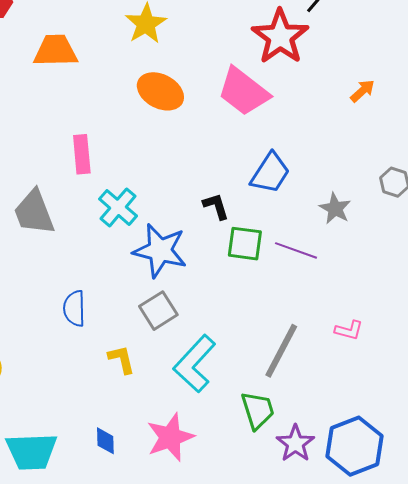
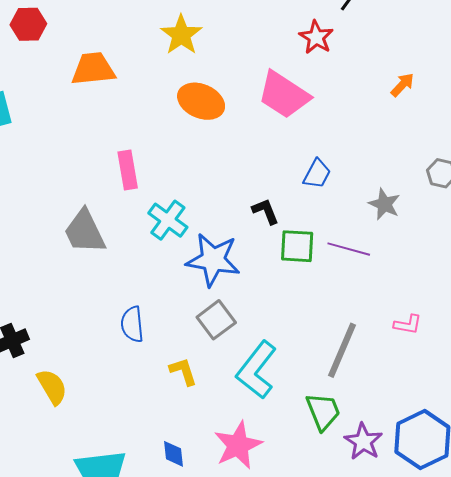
red star: (280, 37) -> (316, 37), size x0.6
blue trapezoid: (270, 173) -> (317, 174), size x0.7

